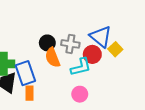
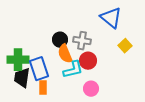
blue triangle: (101, 37) -> (111, 18), moved
red circle: (92, 54) -> (88, 61), moved
cyan L-shape: (81, 67) -> (73, 70), moved

